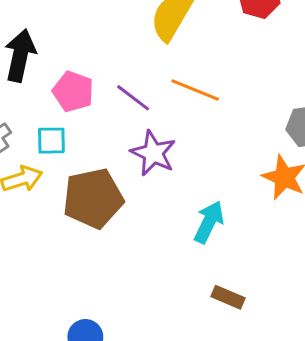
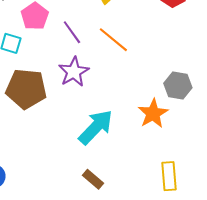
cyan arrow: (209, 222) -> (96, 127), size x1.4

